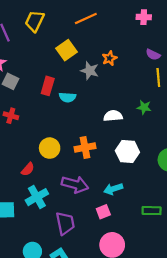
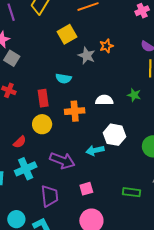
pink cross: (144, 17) -> (142, 11), turned -32
red rectangle: (48, 86) -> (43, 98), moved, turned -30
orange cross: (85, 148) -> (75, 111), moved
cyan arrow: (113, 189) -> (95, 150), moved

